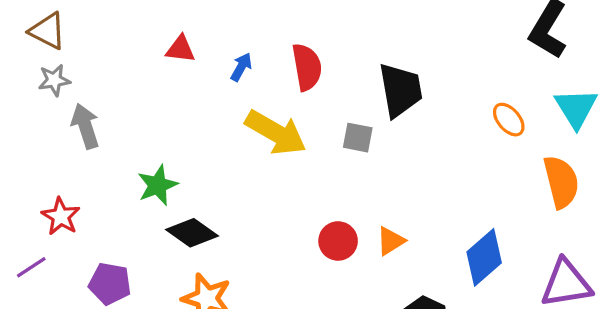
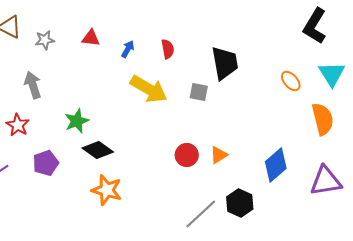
red semicircle: (307, 67) -> (168, 49), size x0.7
gray star: (54, 80) -> (45, 40), moved
red star: (61, 216) -> (18, 125), moved
purple pentagon: (110, 284) -> (46, 163), moved, turned -30

